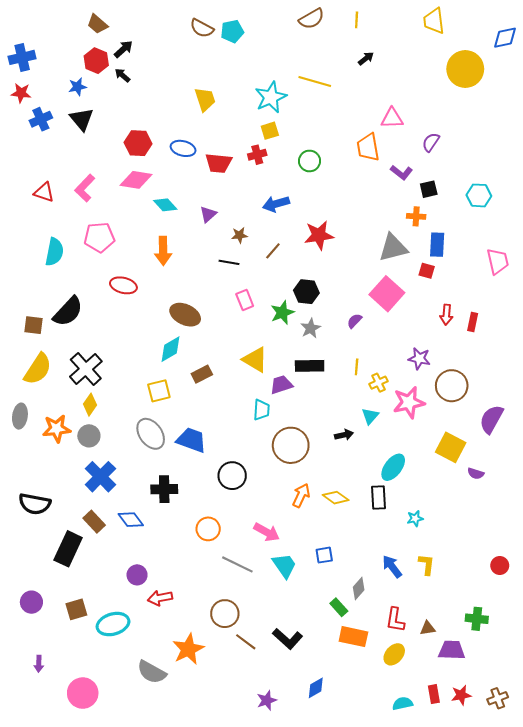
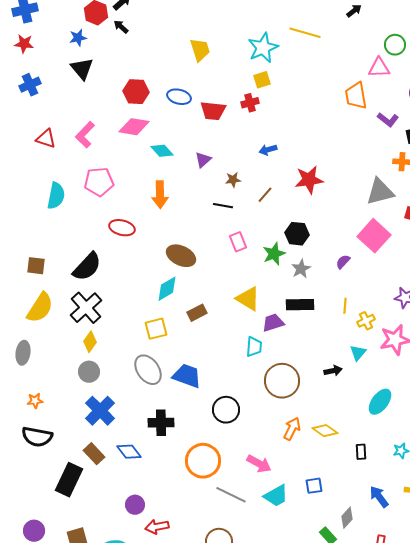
blue cross: (41, 119) -> (30, 85), moved
green circle: (310, 161) -> (395, 45), moved
blue arrow: (276, 204) -> (268, 150), size x0.7
black semicircle: (68, 311) -> (87, 267), moved
orange star: (57, 429) -> (35, 401), moved, size x0.6
black rectangle: (379, 498) -> (361, 452), moved, size x0.7
orange circle: (208, 529) -> (203, 461), size x1.5
cyan trapezoid: (284, 566) -> (276, 496), turned 96

